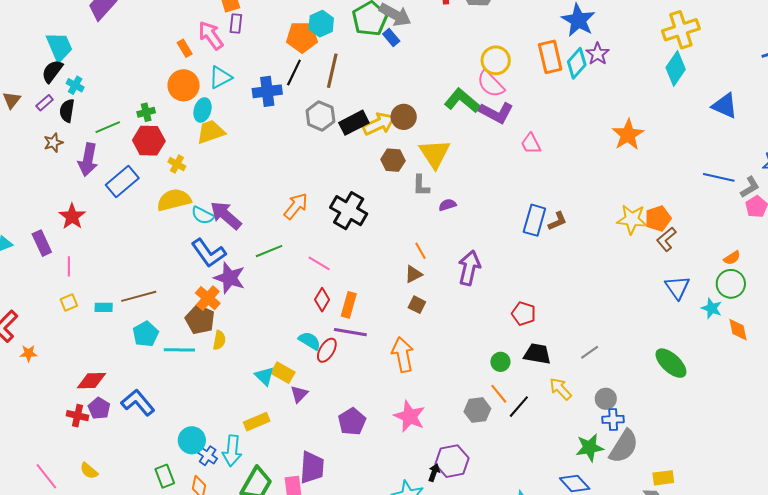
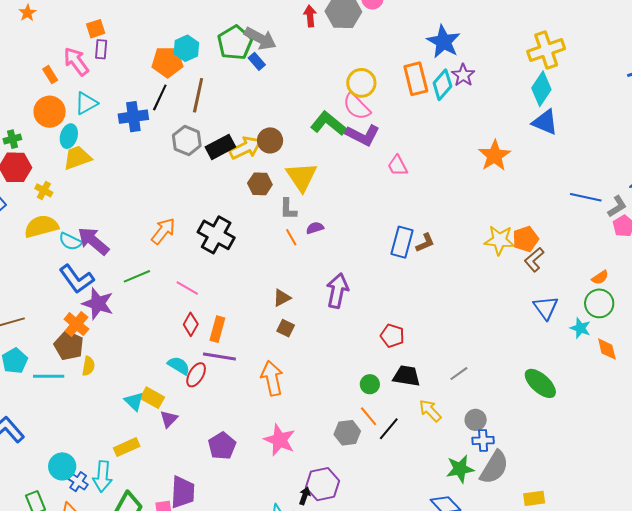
blue triangle: (725, 106) -> (545, 122), moved
orange line: (420, 251) -> (291, 237), moved

